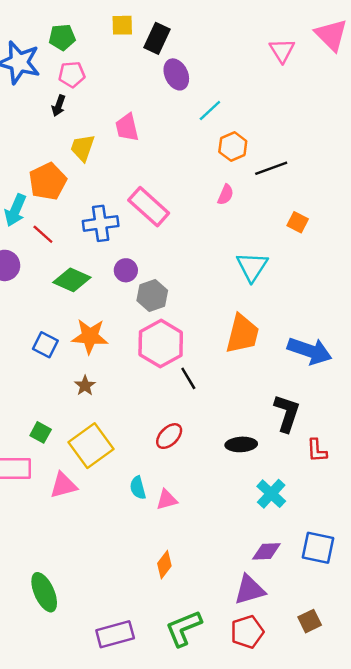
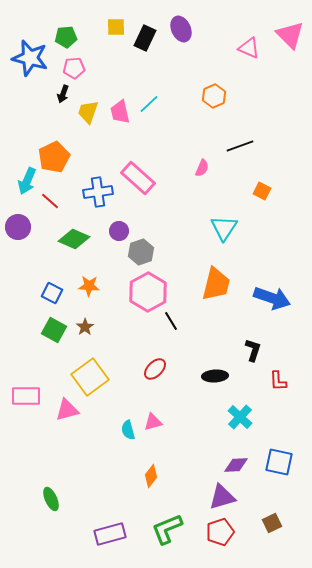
pink triangle: (282, 50) -> (249, 48), turned -35
purple ellipse: (176, 74) -> (181, 29), moved
cyan line: (210, 110) -> (149, 104), moved
orange hexagon: (233, 147) -> (214, 96), moved
yellow trapezoid: (83, 148) -> (88, 112), moved
orange star: (90, 336) -> (89, 286), size x0.7
black L-shape: (287, 413) -> (253, 350), size x0.7
green square: (41, 432) -> (54, 330), moved, size x1.4
cyan semicircle: (138, 488) -> (128, 430), moved
green ellipse: (44, 592) -> (51, 499), size x0.7

